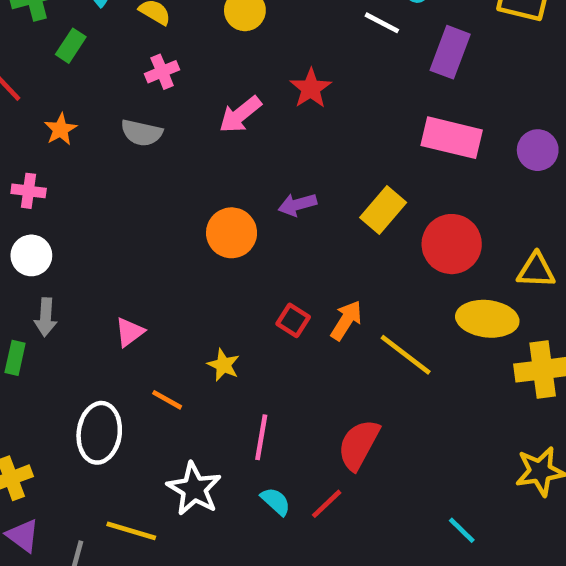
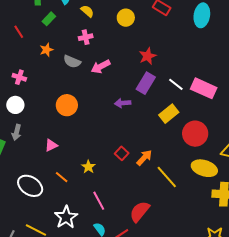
white line: (382, 23) -> (176, 84), moved
purple rectangle: (450, 52) -> (146, 83), moved
pink arrow: (240, 115) -> (101, 67), moved
orange star: (61, 129) -> (46, 50), moved
purple arrow: (297, 205) -> (123, 103), moved
orange circle: (232, 233) -> (67, 105), moved
white ellipse: (99, 433) -> (30, 186), turned -75
pink line: (261, 437) -> (99, 201), turned -48

